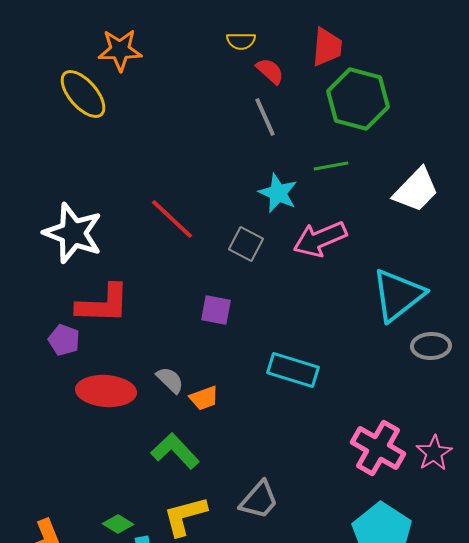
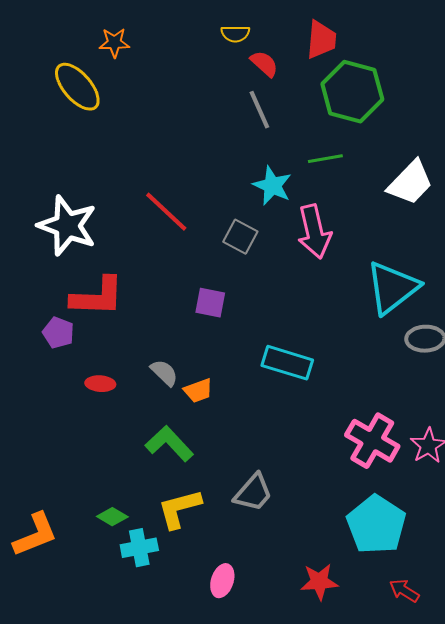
orange star: (120, 50) -> (114, 43), size x0.7
pink arrow: (320, 239) -> (314, 232), turned -80
red ellipse: (106, 391) -> (100, 384), size x0.5

